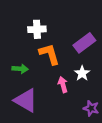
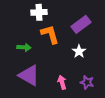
pink arrow: (63, 85) -> (62, 82), moved

